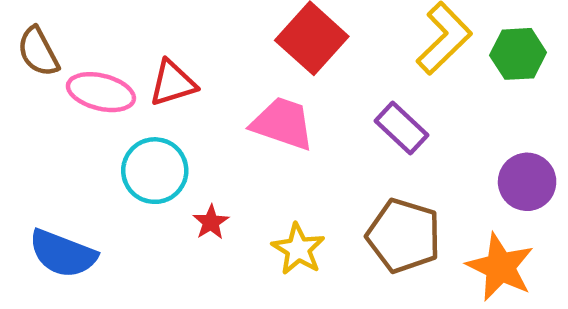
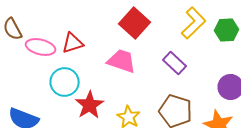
red star: (211, 222) -> (90, 105), size x1.8

